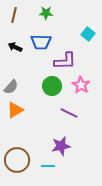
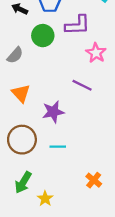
green circle: (52, 86) -> (43, 36), moved
orange triangle: (15, 110) -> (21, 93), moved, turned -42
purple star: (61, 146) -> (53, 112), moved

